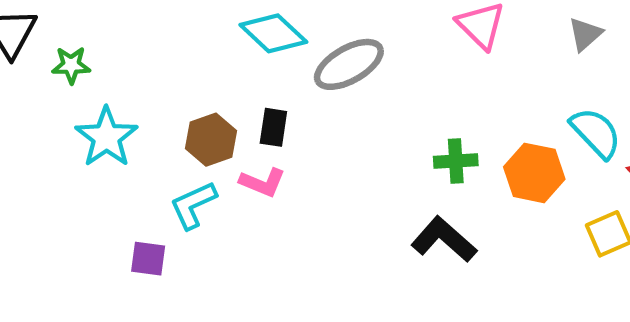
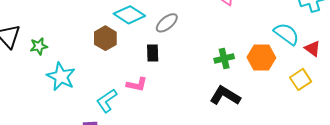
gray ellipse: (349, 64) -> (167, 23), size x0.7
black rectangle: (273, 127) -> (153, 53), moved
brown hexagon: (211, 140) -> (105, 38), moved

